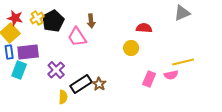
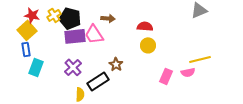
black pentagon: (53, 21) -> (70, 18), turned -30
brown arrow: (91, 21) -> (108, 18), turned -80
red semicircle: (144, 28) -> (145, 26), moved
purple rectangle: (28, 52) -> (75, 36), moved
brown star: (99, 84) -> (116, 64), moved

